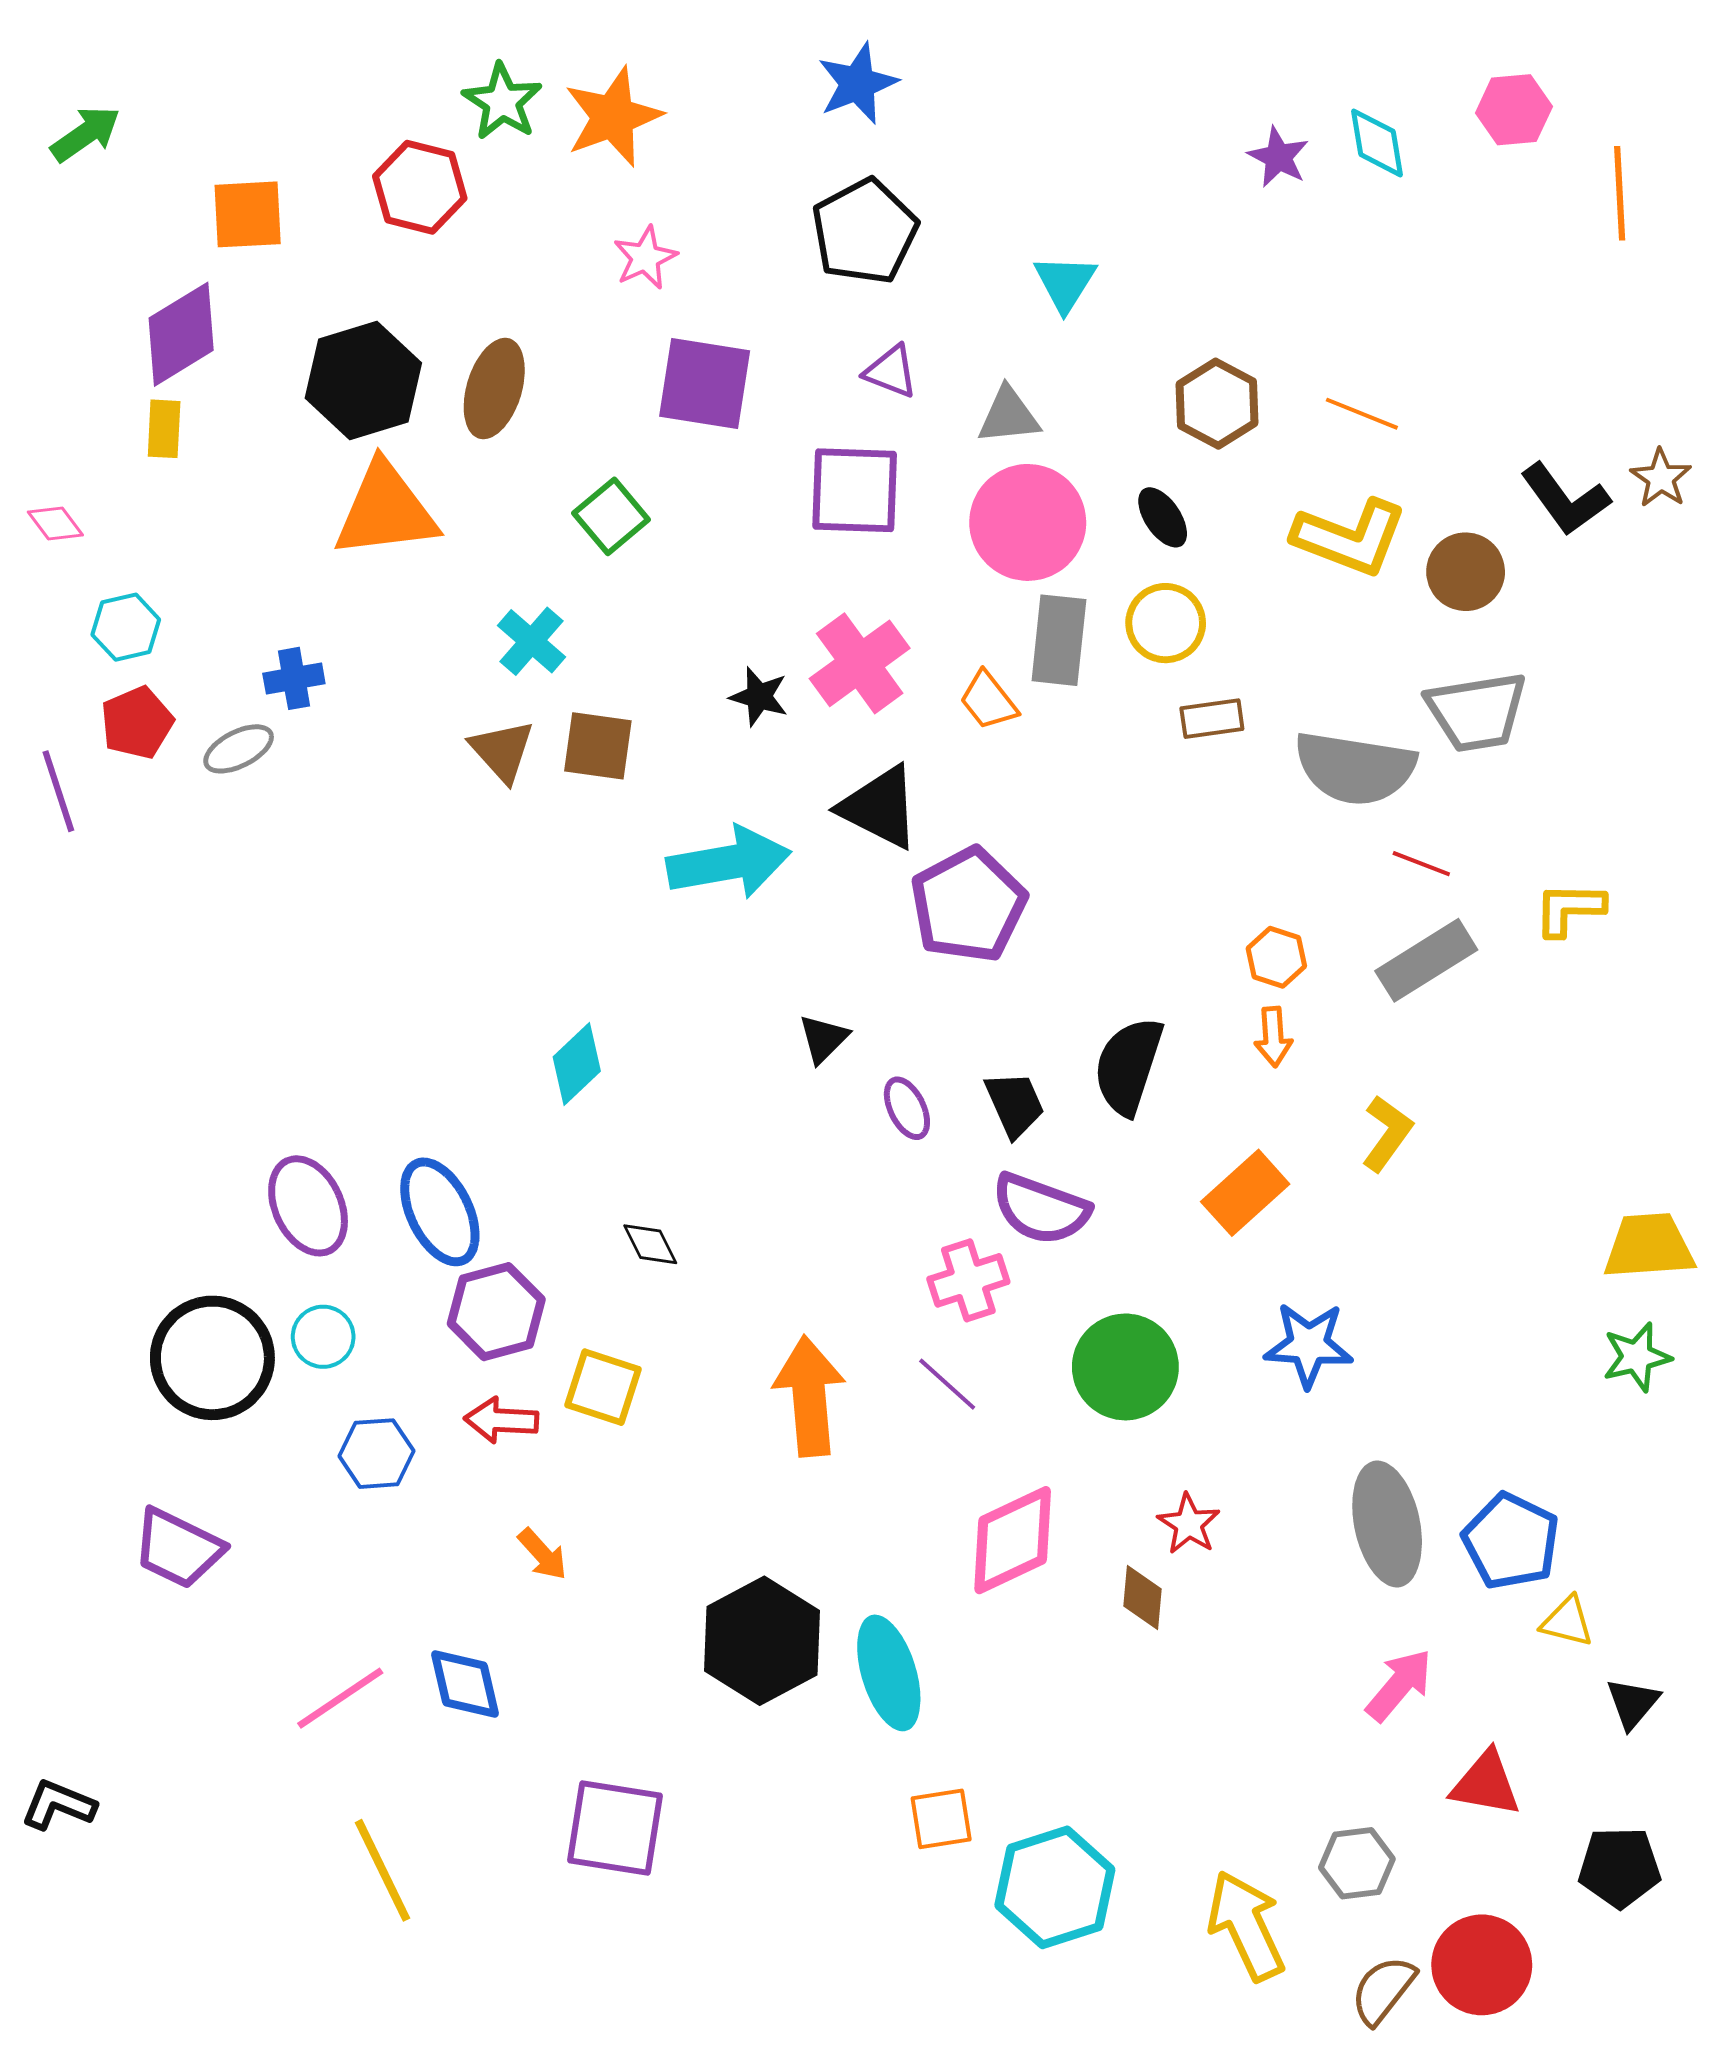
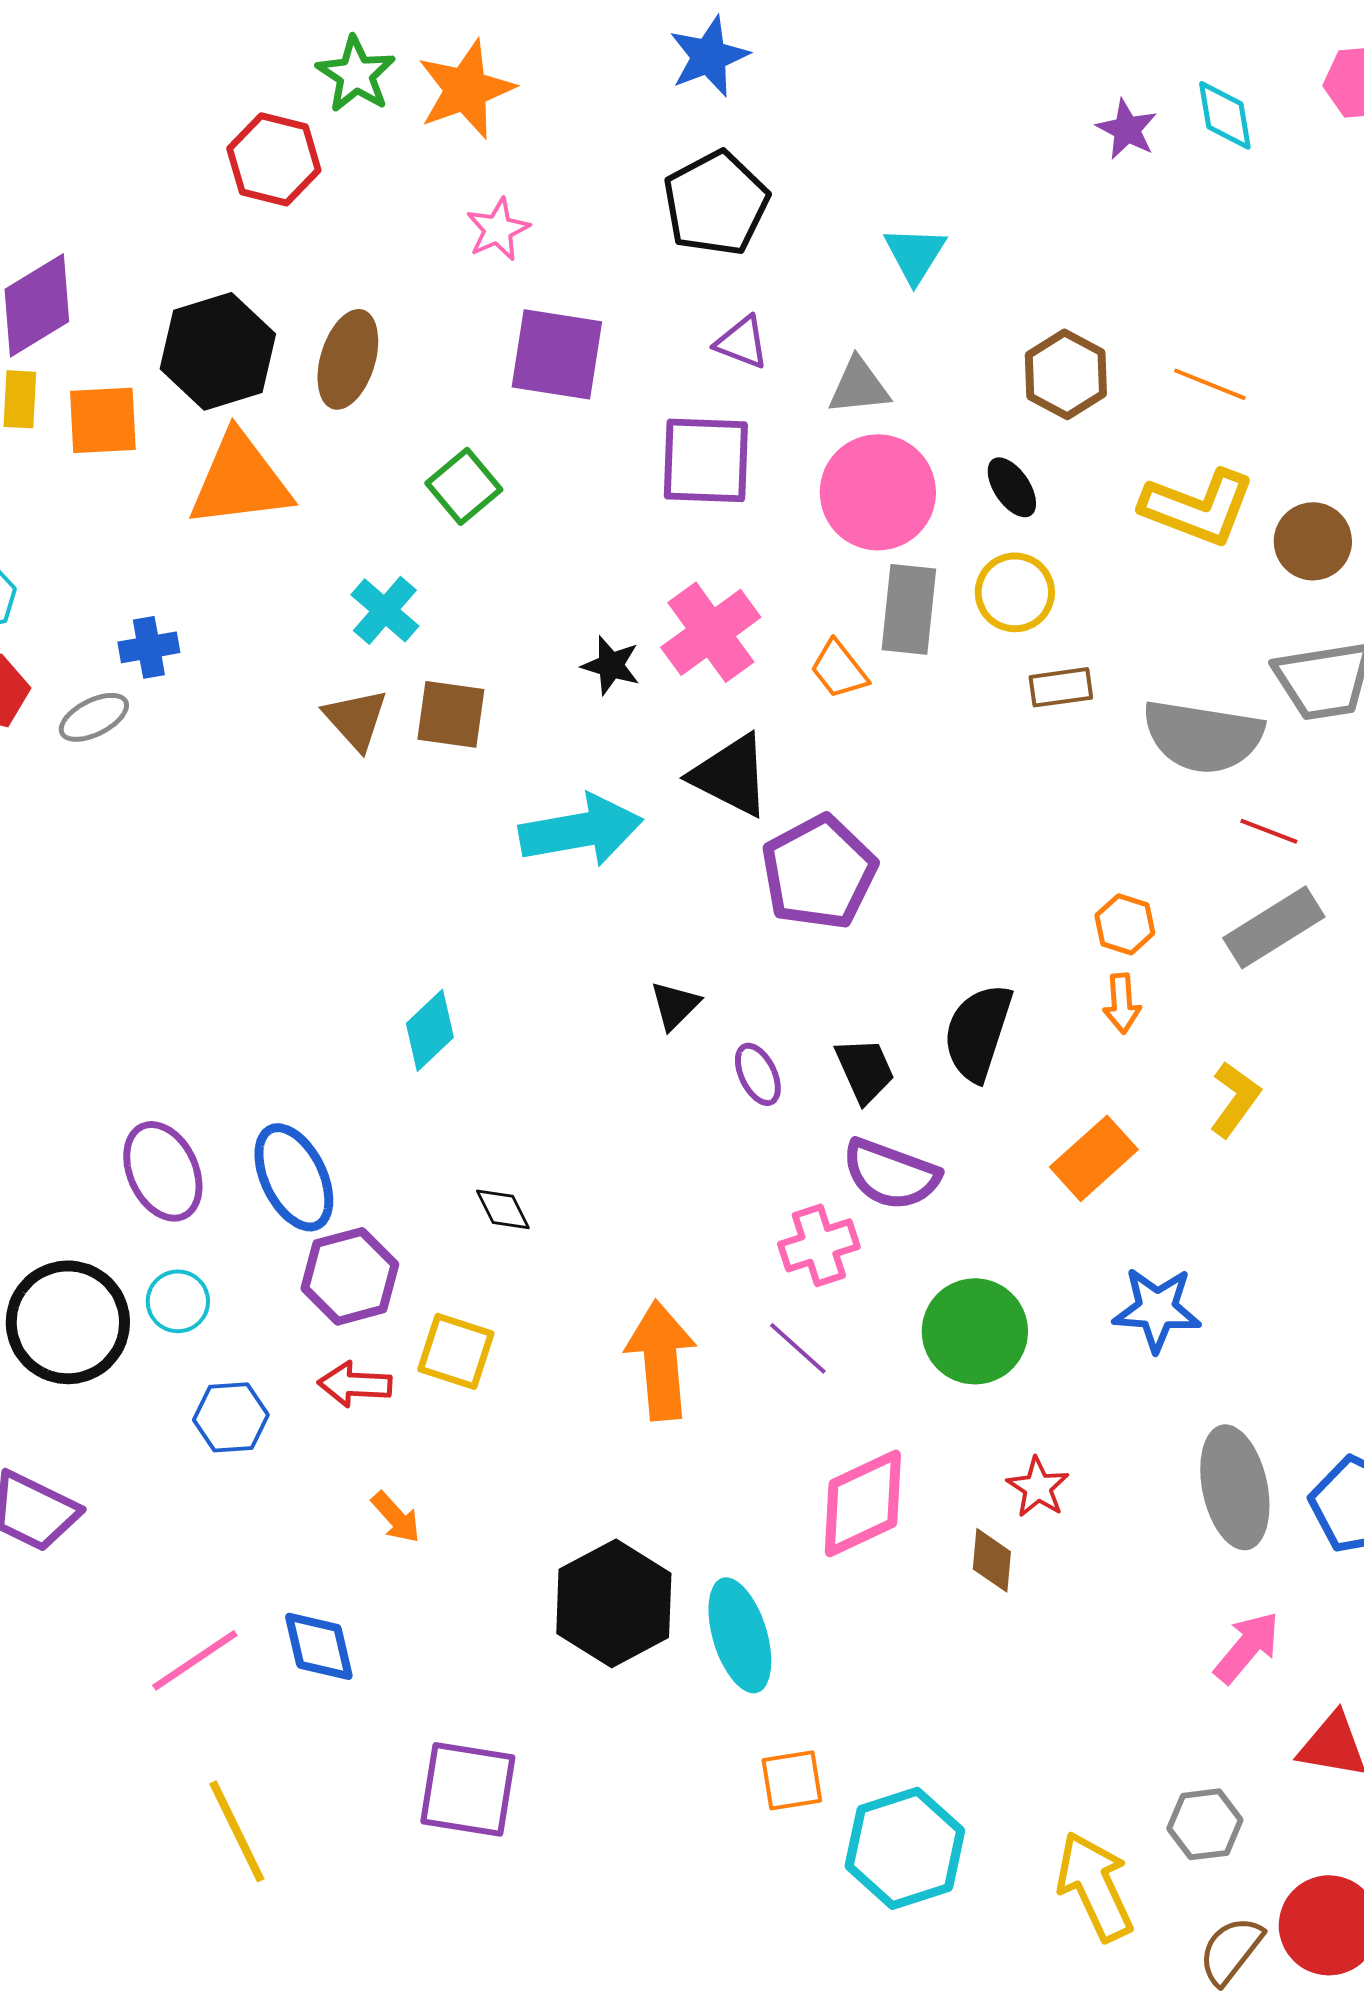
orange square: (248, 214) -> (103, 420), moved

